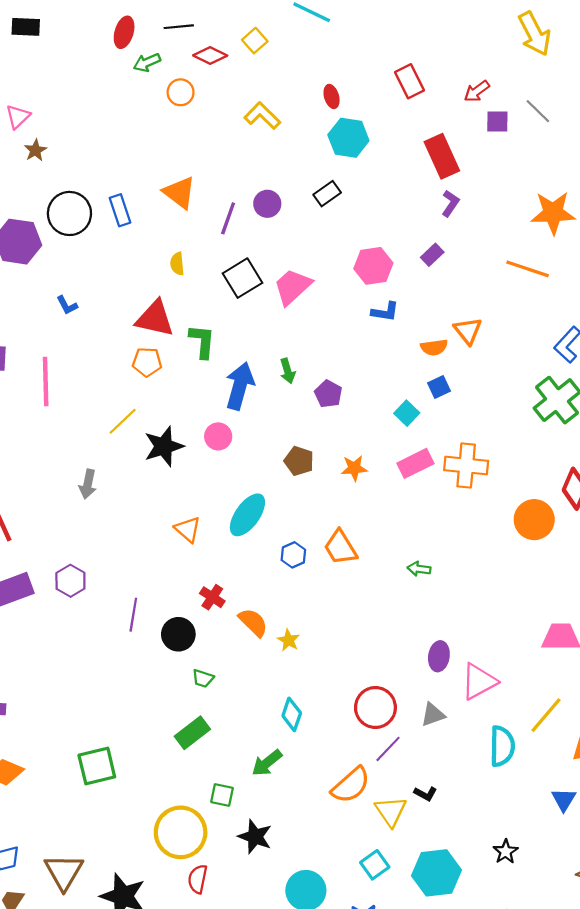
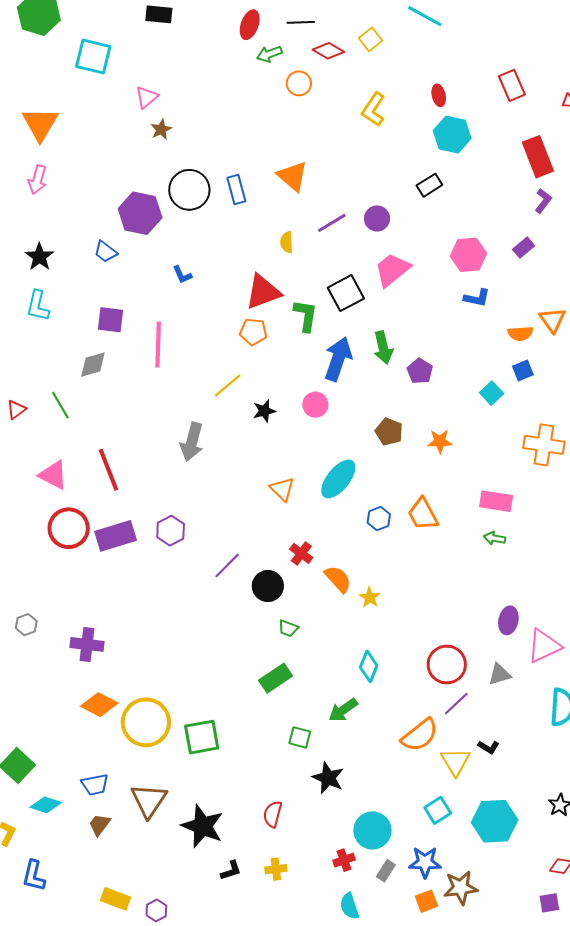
yellow L-shape: (262, 116) -> (374, 109), turned -104
purple circle: (267, 204) -> (377, 218), moved
purple line: (228, 218) -> (332, 223), moved, turned 36
black square: (243, 278) -> (346, 293), moved
red triangle: (155, 319) -> (263, 292), turned -36
green arrow: (287, 371) -> (383, 348), size x1.4
black star: (164, 446) -> (264, 411), size x0.6
pink rectangle: (415, 463) -> (496, 501), moved, turned 32
gray arrow: (88, 484) -> (192, 442), size x1.4
purple line: (133, 615) -> (227, 565), turned 32
green square: (97, 766) -> (202, 737), moved
yellow circle: (181, 832) -> (146, 722), moved

